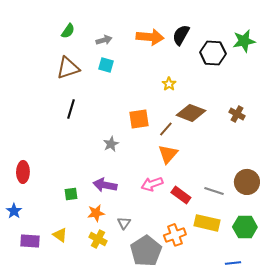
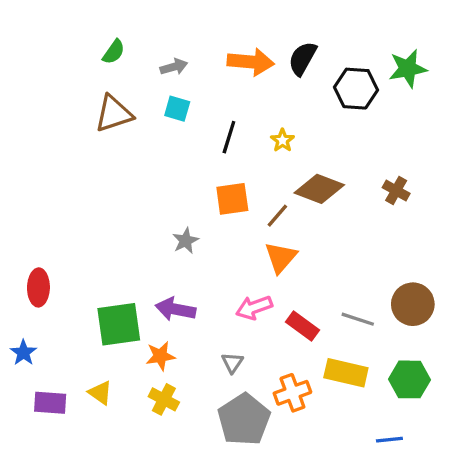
black line: (71, 109) -> (229, 137), moved
green square: (71, 194) -> (119, 324), size x2.0
gray triangle: (124, 223) -> (232, 363), moved

